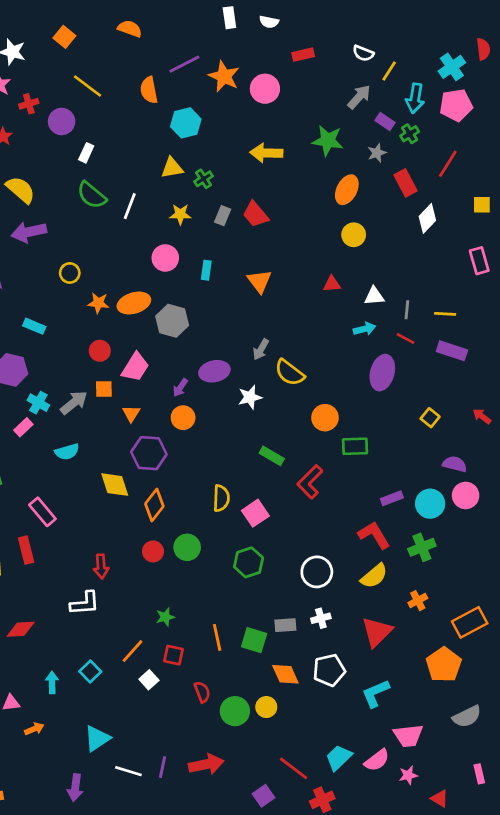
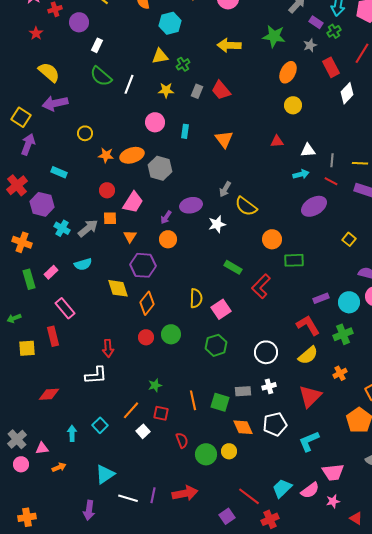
purple ellipse: (382, 373) -> (314, 206), turned 45
pink rectangle: (23, 427) -> (51, 272), moved

